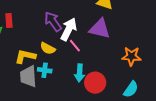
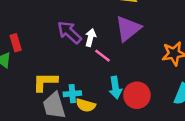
white arrow: (69, 29) -> (90, 38), size x0.6
purple triangle: (100, 29) -> (128, 29), turned -40
yellow semicircle: (48, 48) -> (86, 105), moved

